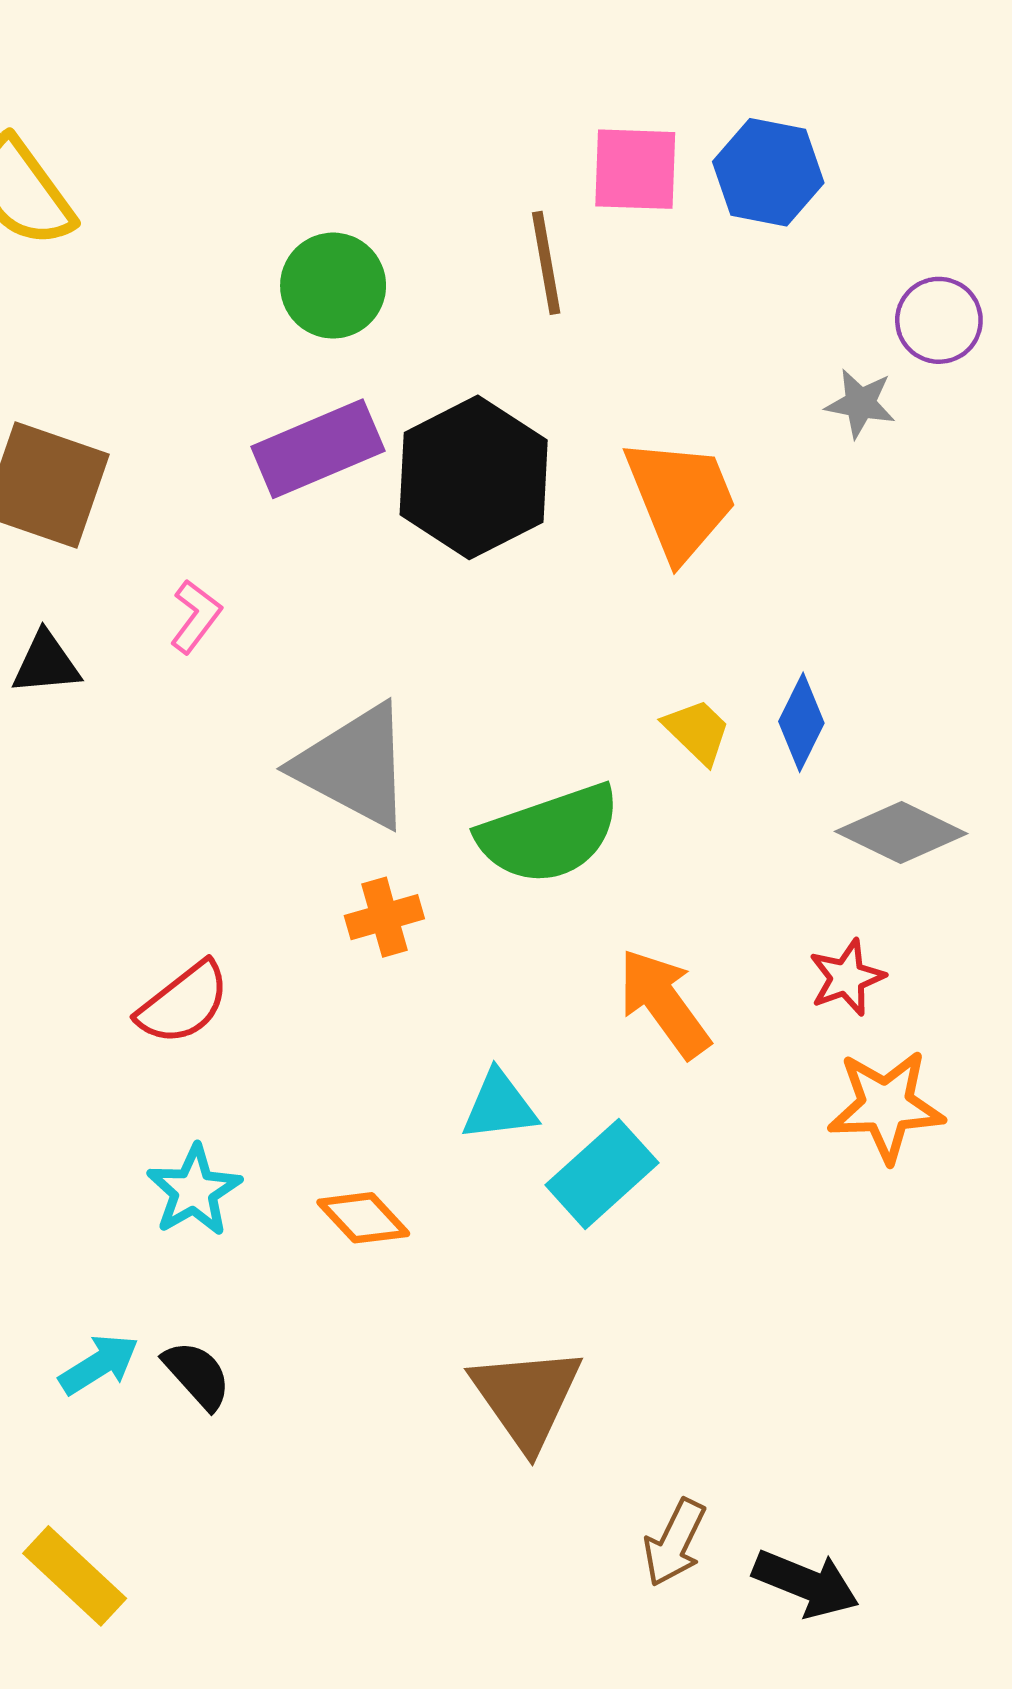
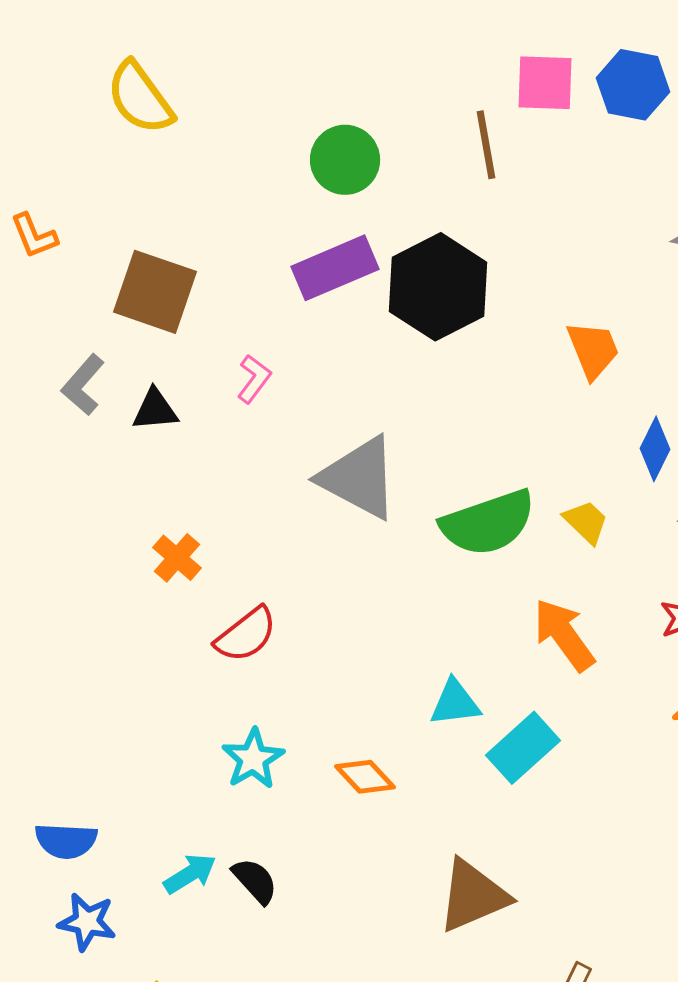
orange trapezoid: (681, 499) -> (593, 350), moved, size x0.7
yellow trapezoid: (697, 731) -> (586, 522), moved
orange cross: (384, 917) -> (177, 558), moved, turned -33
brown triangle: (526, 1398) -> (473, 896), turned 42

